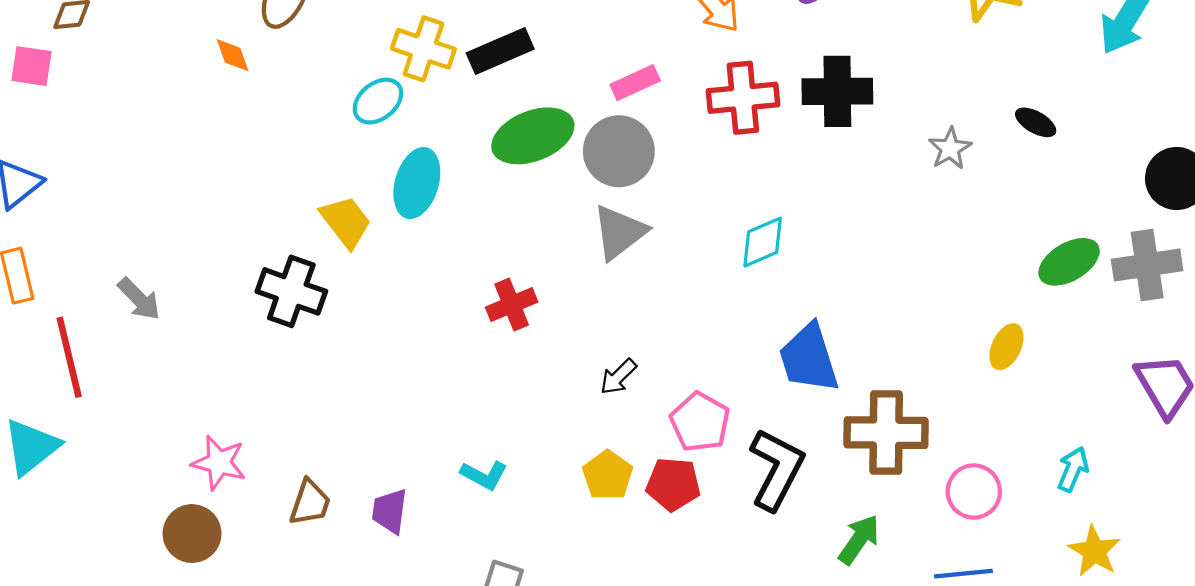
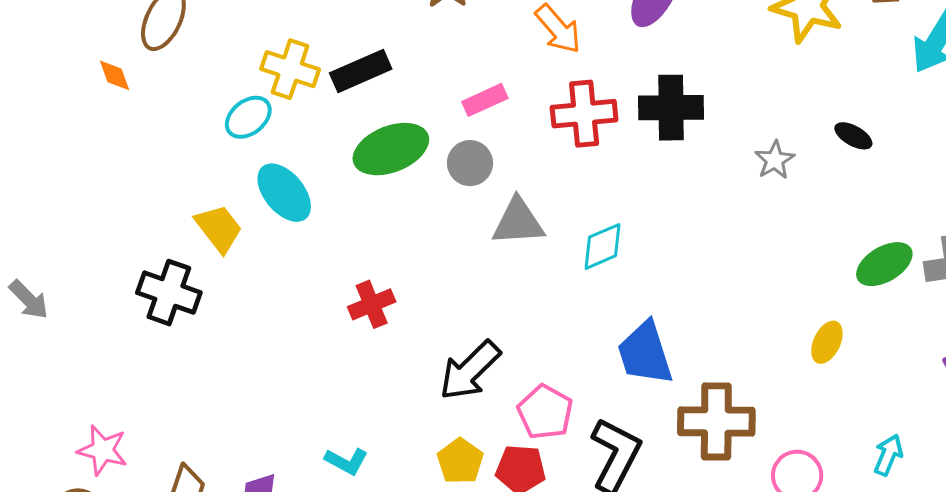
gray circle: (619, 151) -> (470, 163), size x0.7
cyan ellipse: (417, 183) -> (284, 193), turned -56
gray triangle: (619, 232) -> (518, 222), moved, turned 34
black arrow: (618, 377) -> (470, 370), size x1.8

